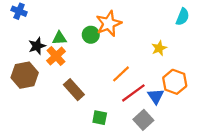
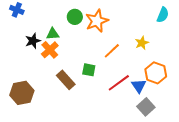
green circle: (91, 35) -> (75, 17), moved
orange line: (121, 74) -> (112, 51), moved
brown hexagon: (25, 75) -> (22, 93), moved
green square: (100, 118) -> (89, 70), moved
gray square: (143, 120) -> (146, 107), moved

